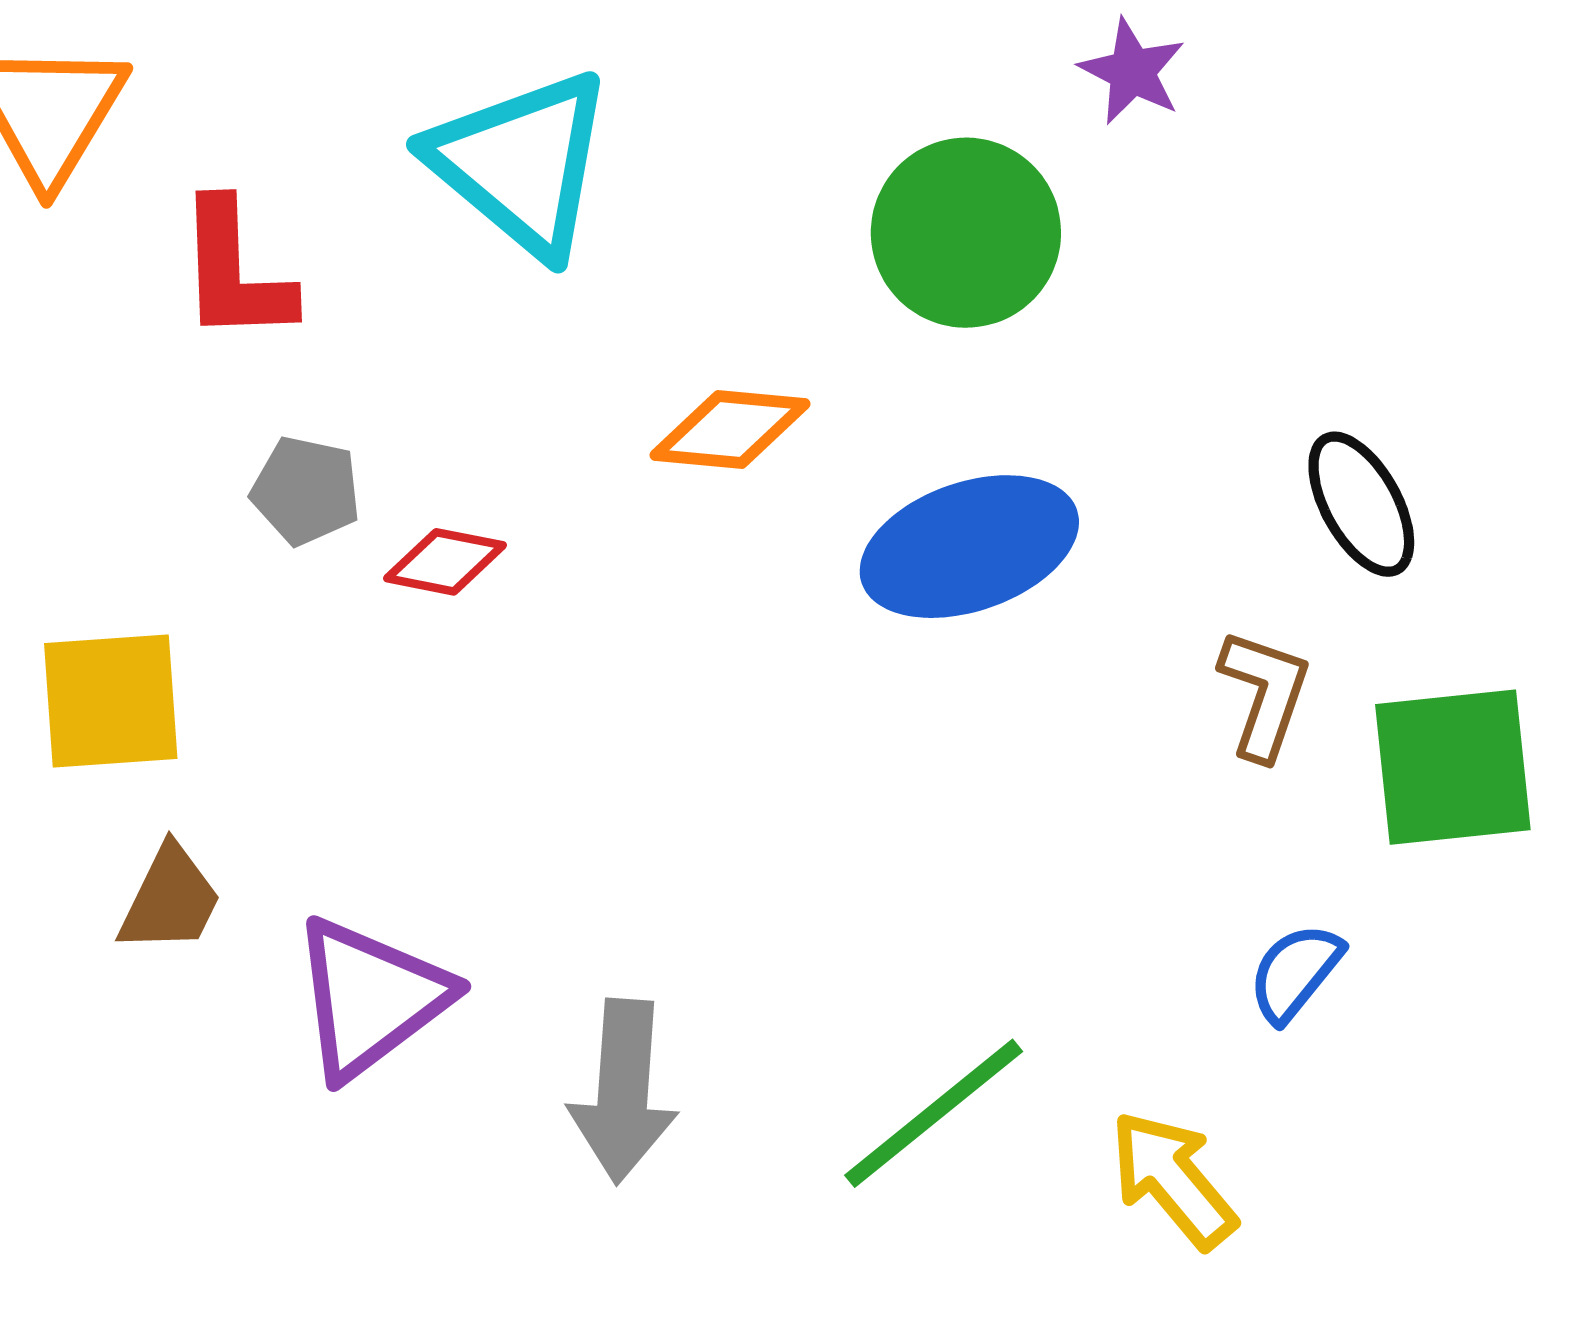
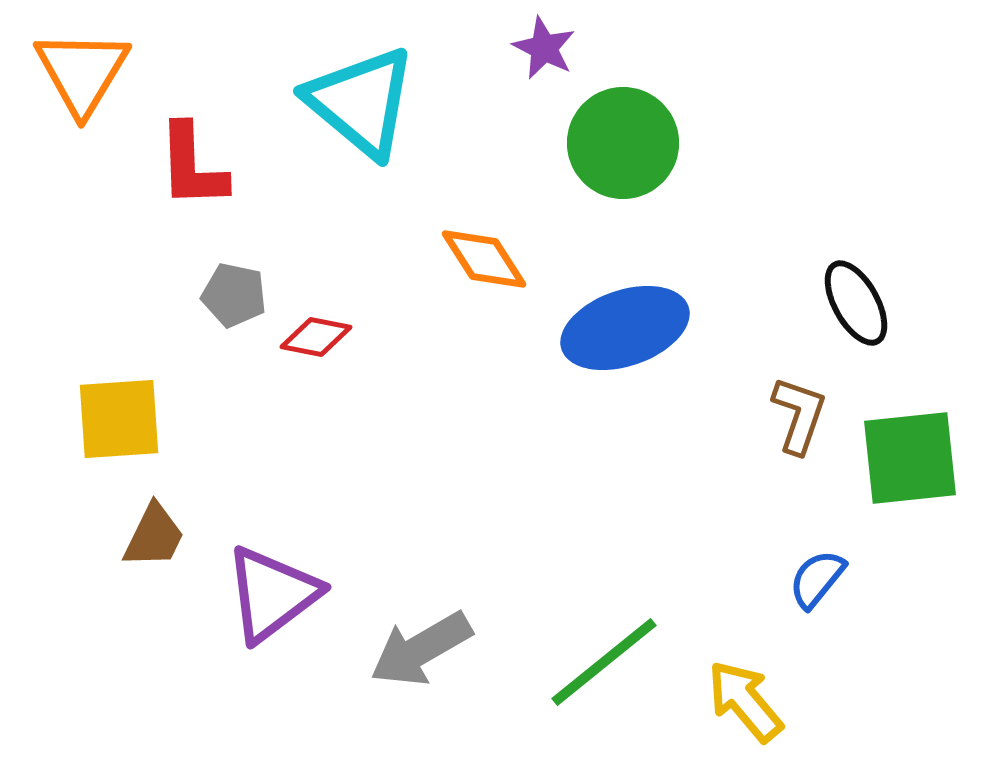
purple star: (1132, 71) -> (544, 48), moved
orange diamond: (730, 429) -> (484, 259), turned 52
gray arrow: (623, 1091) -> (421, 649), turned 56

